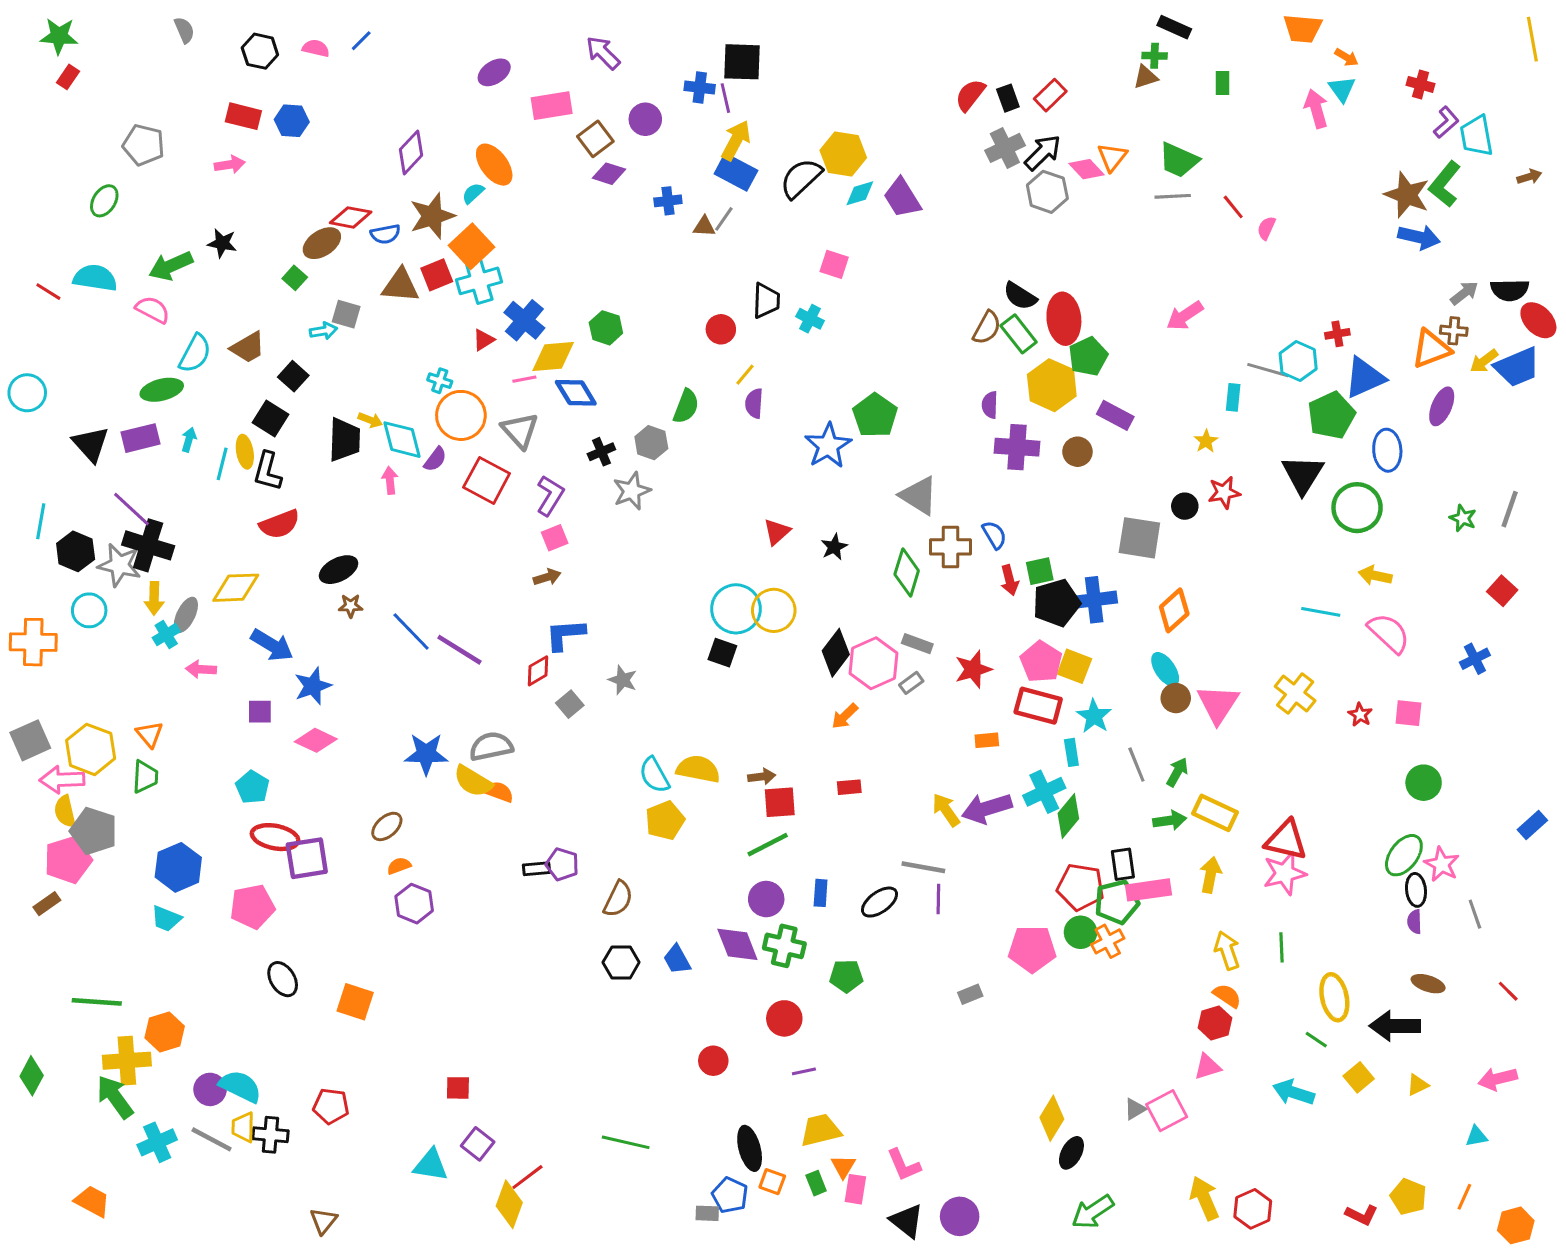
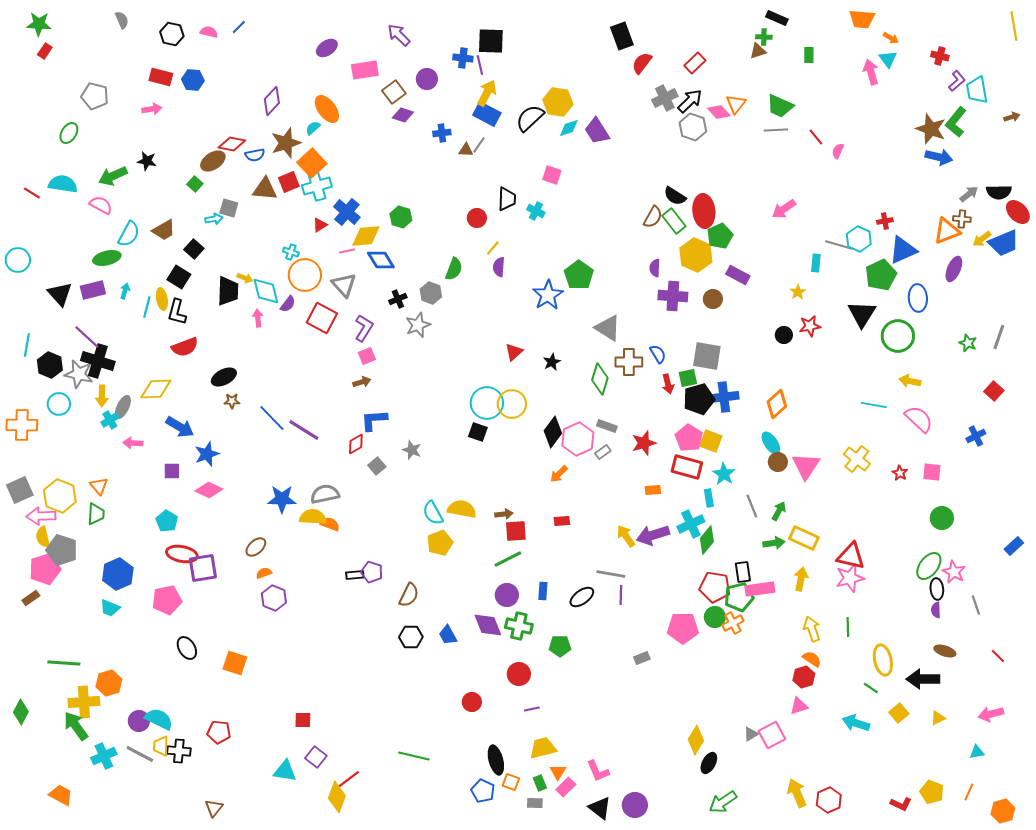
black rectangle: (1008, 98) -> (622, 36), moved, size x1.5
gray square: (1139, 538) -> (707, 356), moved
yellow semicircle: (473, 781) -> (313, 517), turned 152
pink rectangle: (855, 1189) -> (566, 787), turned 36
gray rectangle: (707, 1213) -> (535, 803), moved

